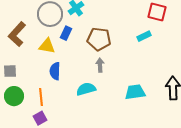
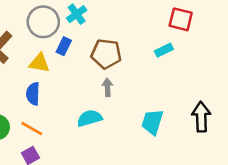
blue semicircle: (55, 71) -> (33, 94), moved
cyan trapezoid: (135, 92) -> (152, 122), turned -65
orange line: (41, 97) -> (32, 128), turned -54

